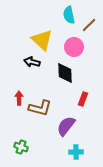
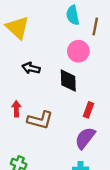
brown line: (89, 25) -> (95, 26), turned -35
yellow triangle: (42, 40) -> (17, 28), moved
purple semicircle: (66, 126) -> (85, 138), moved

